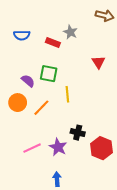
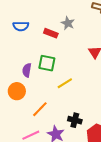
purple semicircle: (28, 81) -> (27, 70), turned -120
yellow line: (67, 94) -> (65, 83), turned 63
orange line: (41, 108) -> (40, 109), moved

